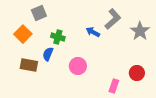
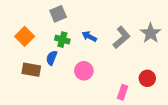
gray square: (39, 13) -> (58, 14), moved
gray L-shape: (113, 19) -> (122, 37), moved
blue arrow: (93, 32) -> (89, 36), moved

